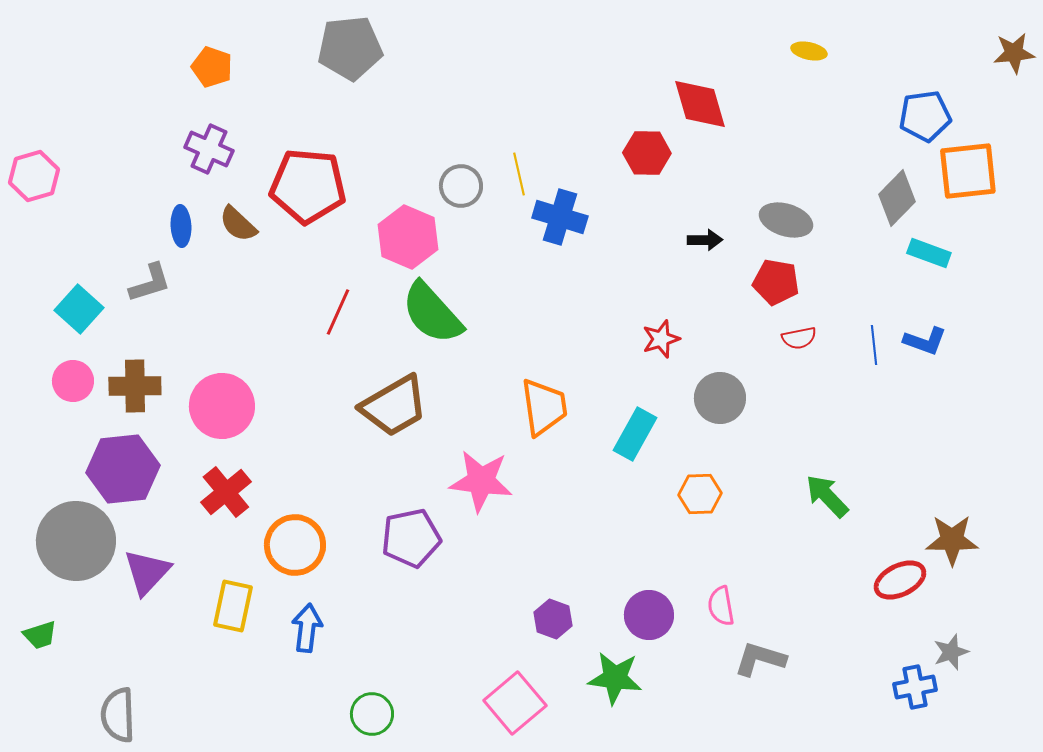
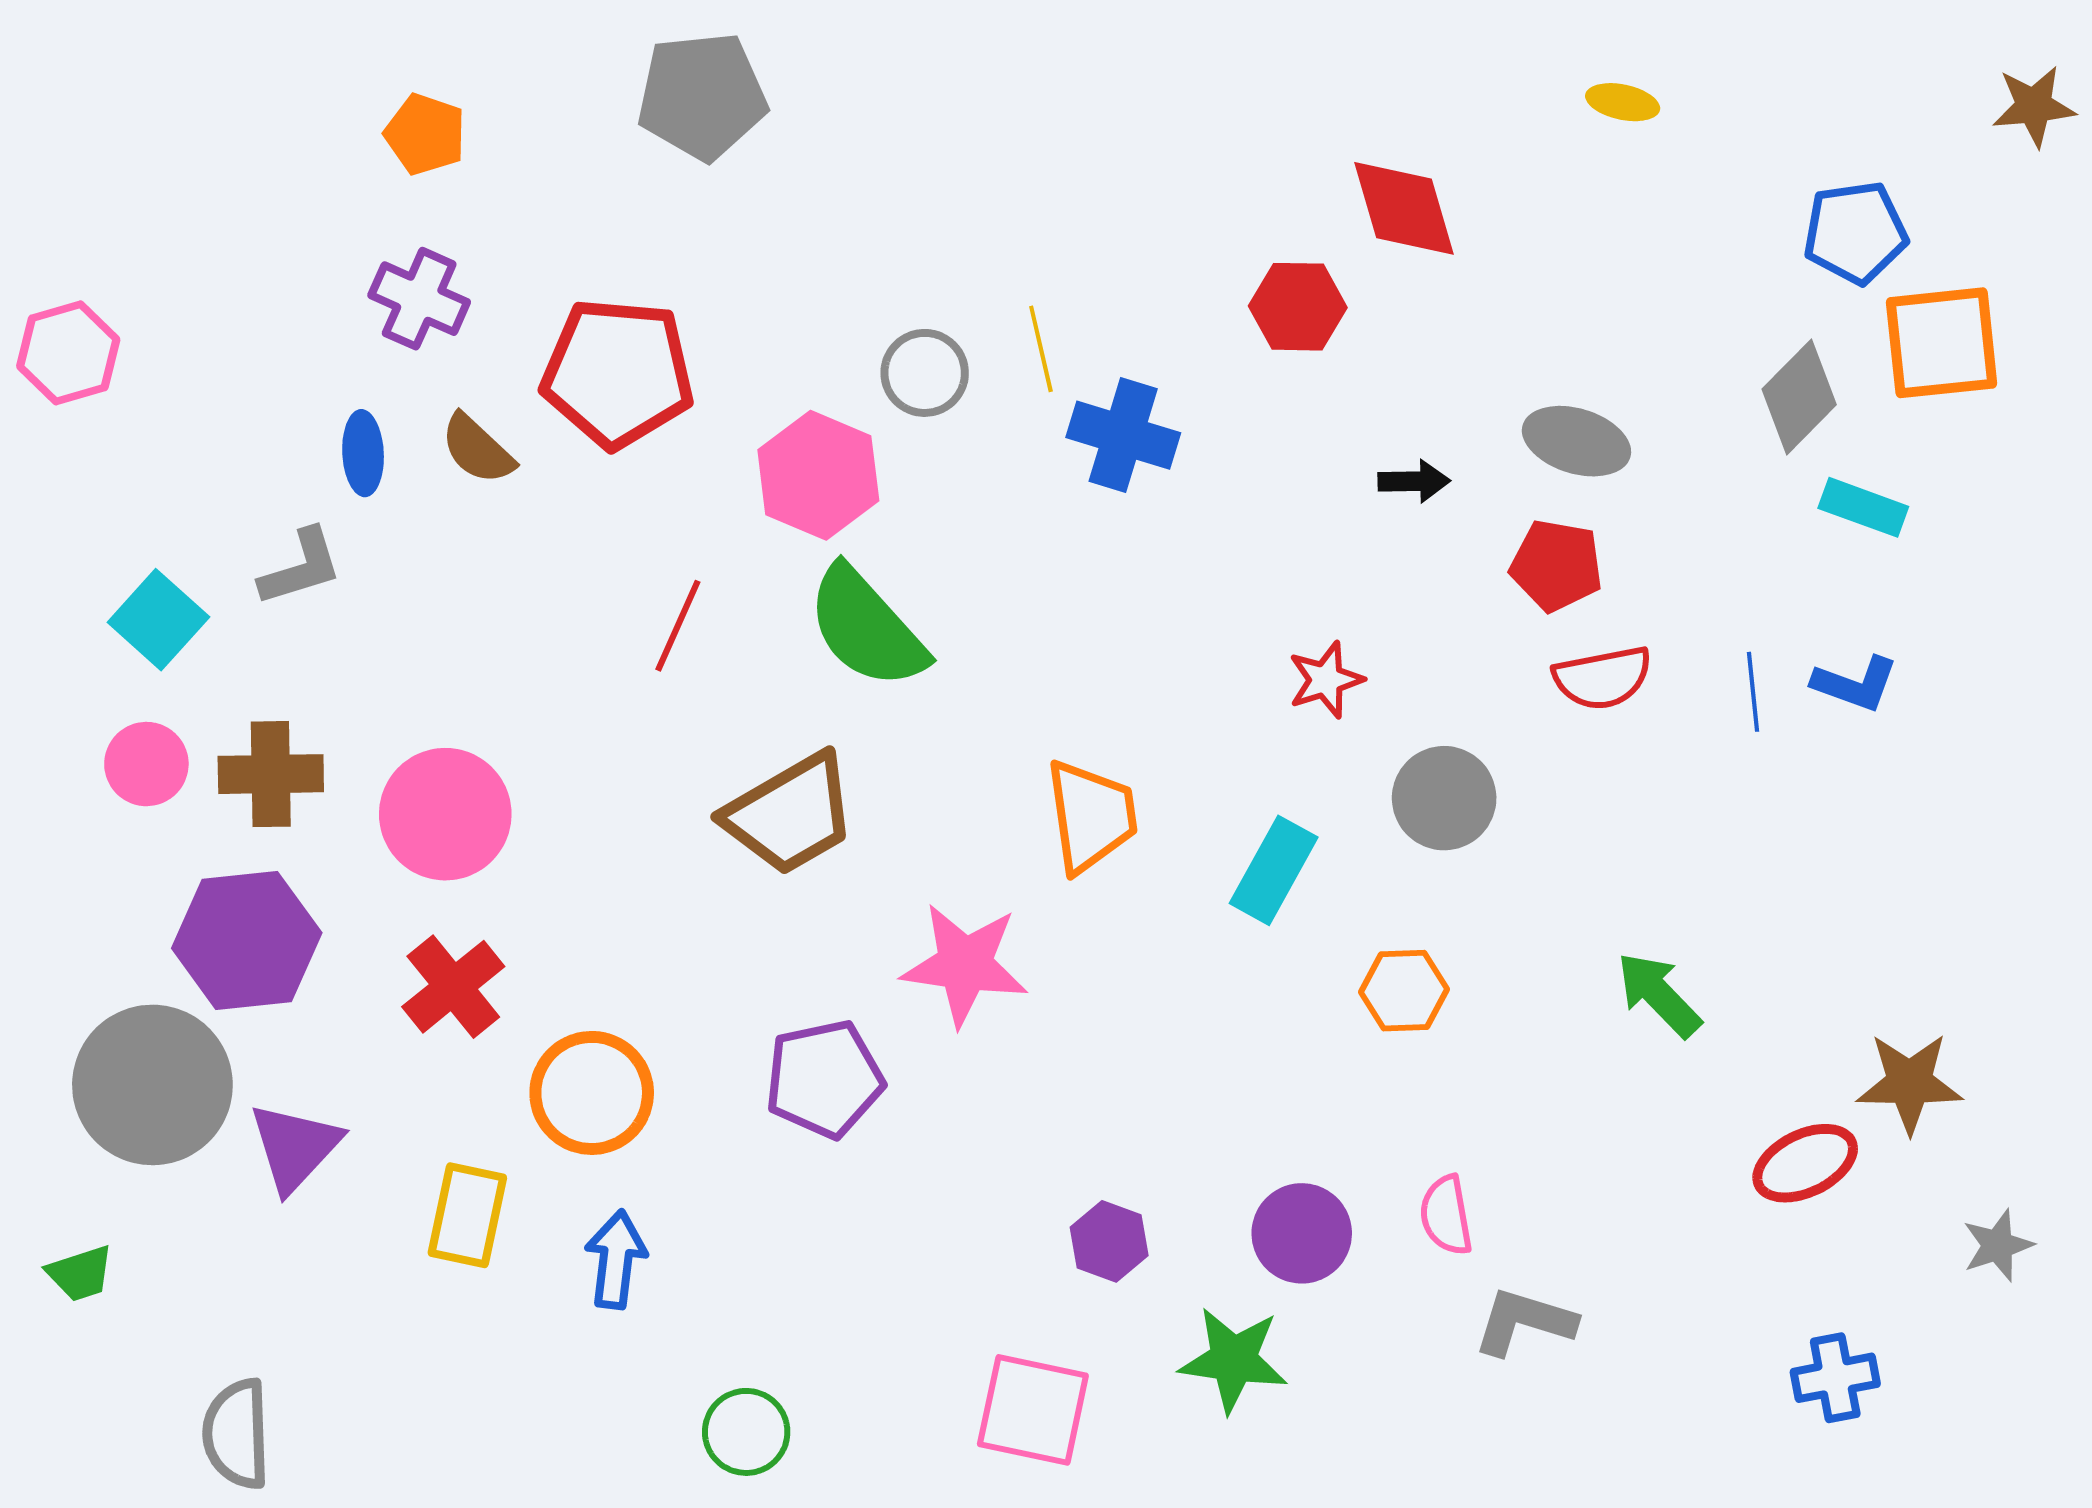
red semicircle: (799, 338) -> (1603, 678), size x1.4
gray star: (951, 652) -> (1998, 1245), moved
pink square: (515, 703) -> (1033, 1410), turned -38

